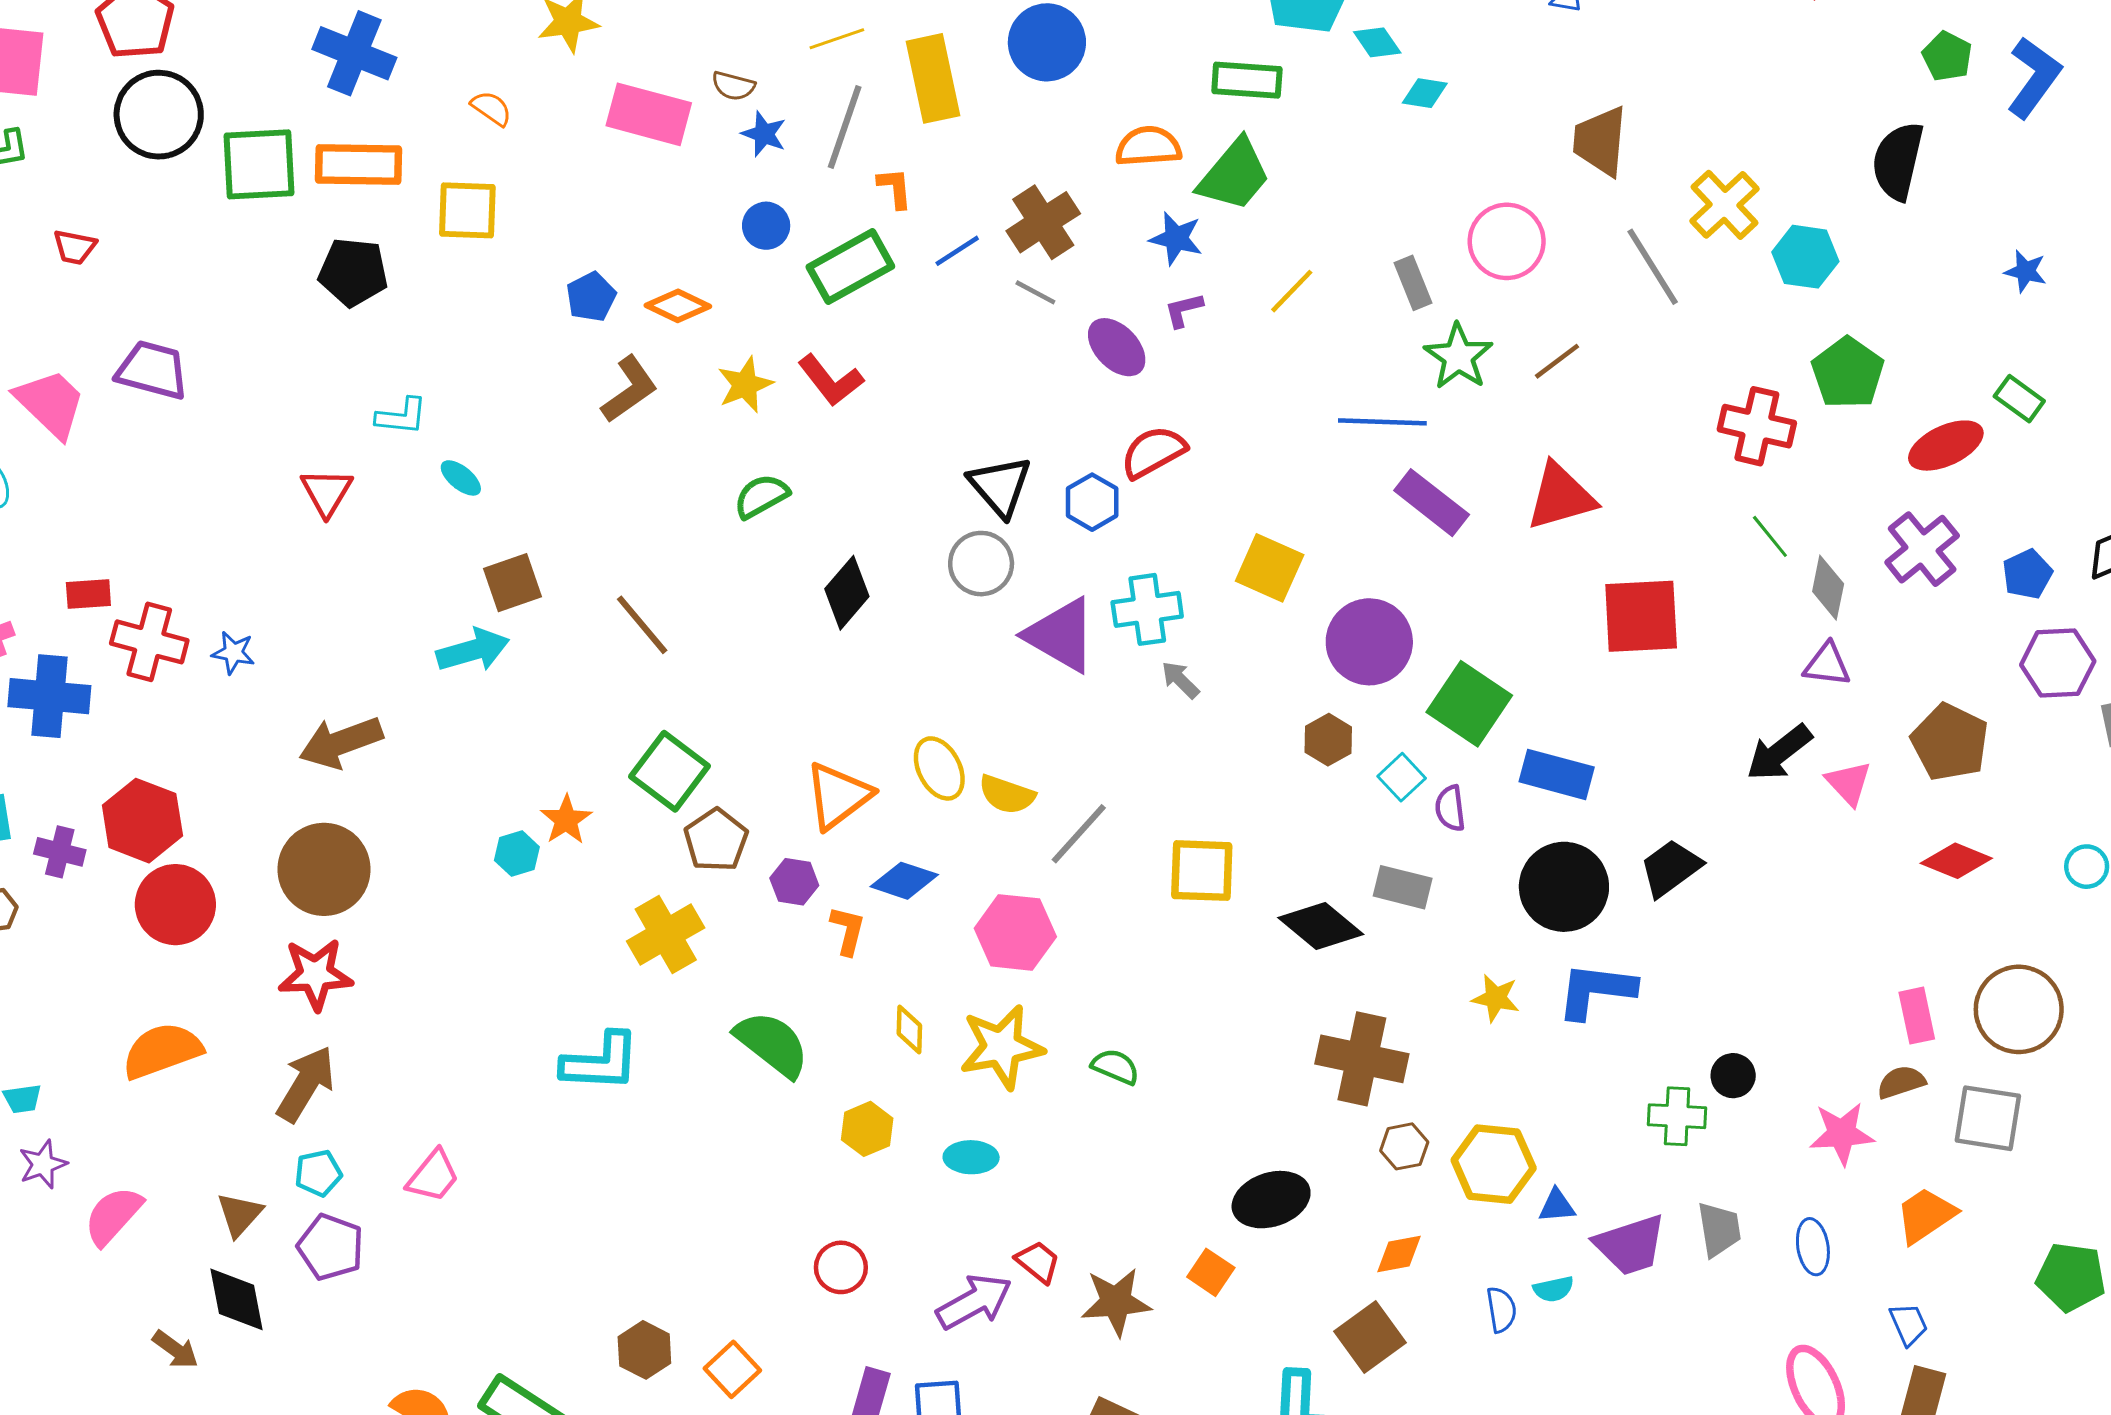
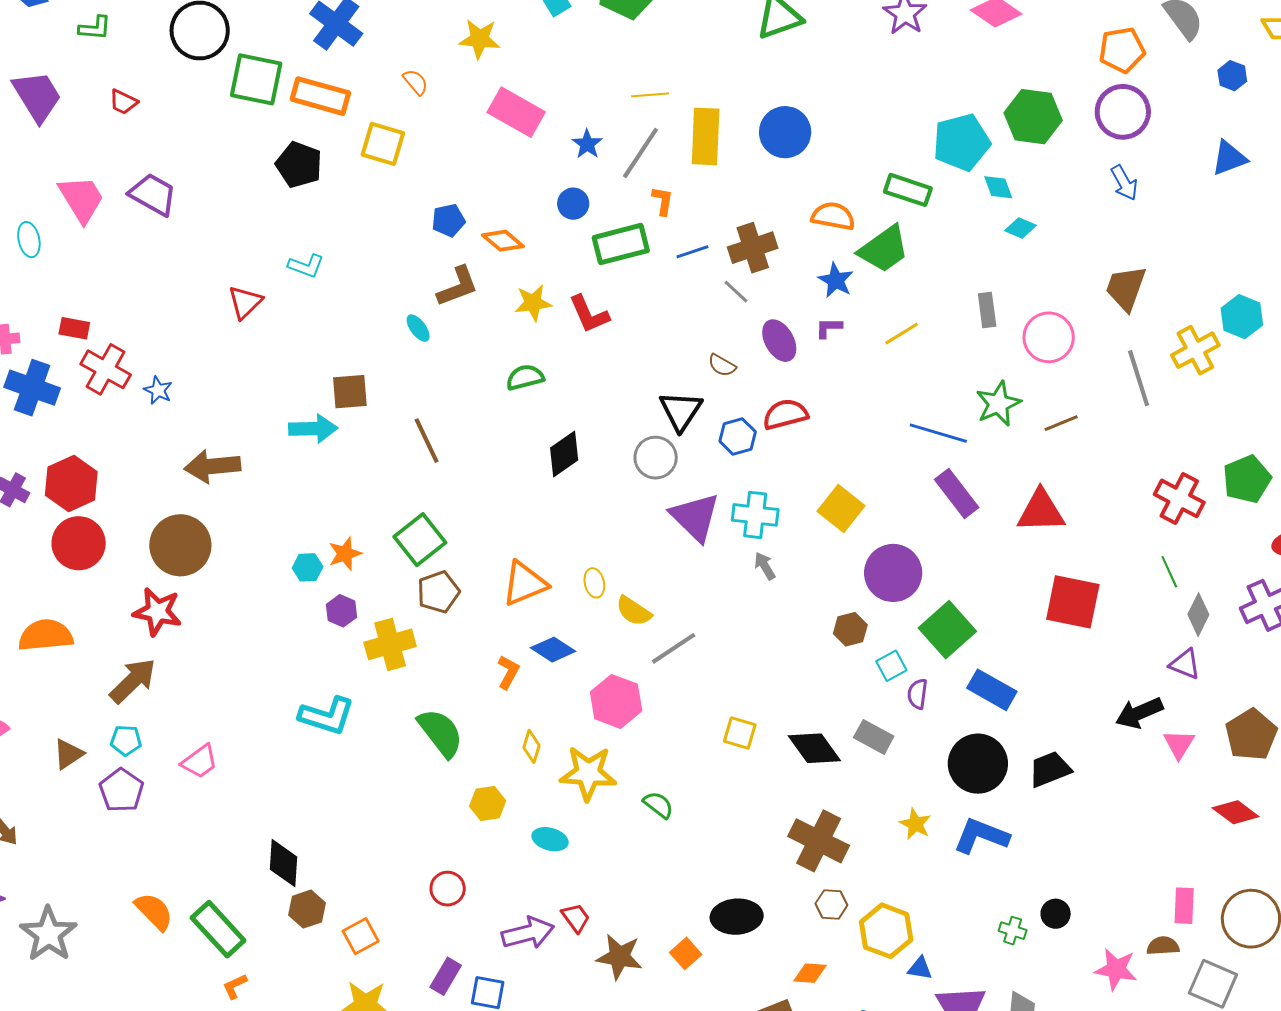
brown semicircle: (733, 86) -> (722, 365), moved
cyan hexagon: (1805, 257) -> (1242, 317), moved
gray rectangle: (1413, 283) -> (987, 310), moved
cyan ellipse: (461, 478) -> (418, 328), moved
yellow ellipse: (939, 768) -> (594, 583), size x0.7
yellow square: (1202, 871) -> (740, 733), moved, size x0.7
purple hexagon: (794, 882) -> (341, 611), moved
green cross: (1677, 1116) -> (1013, 931), size x0.7
black diamond: (236, 1299) -> (284, 863), moved

